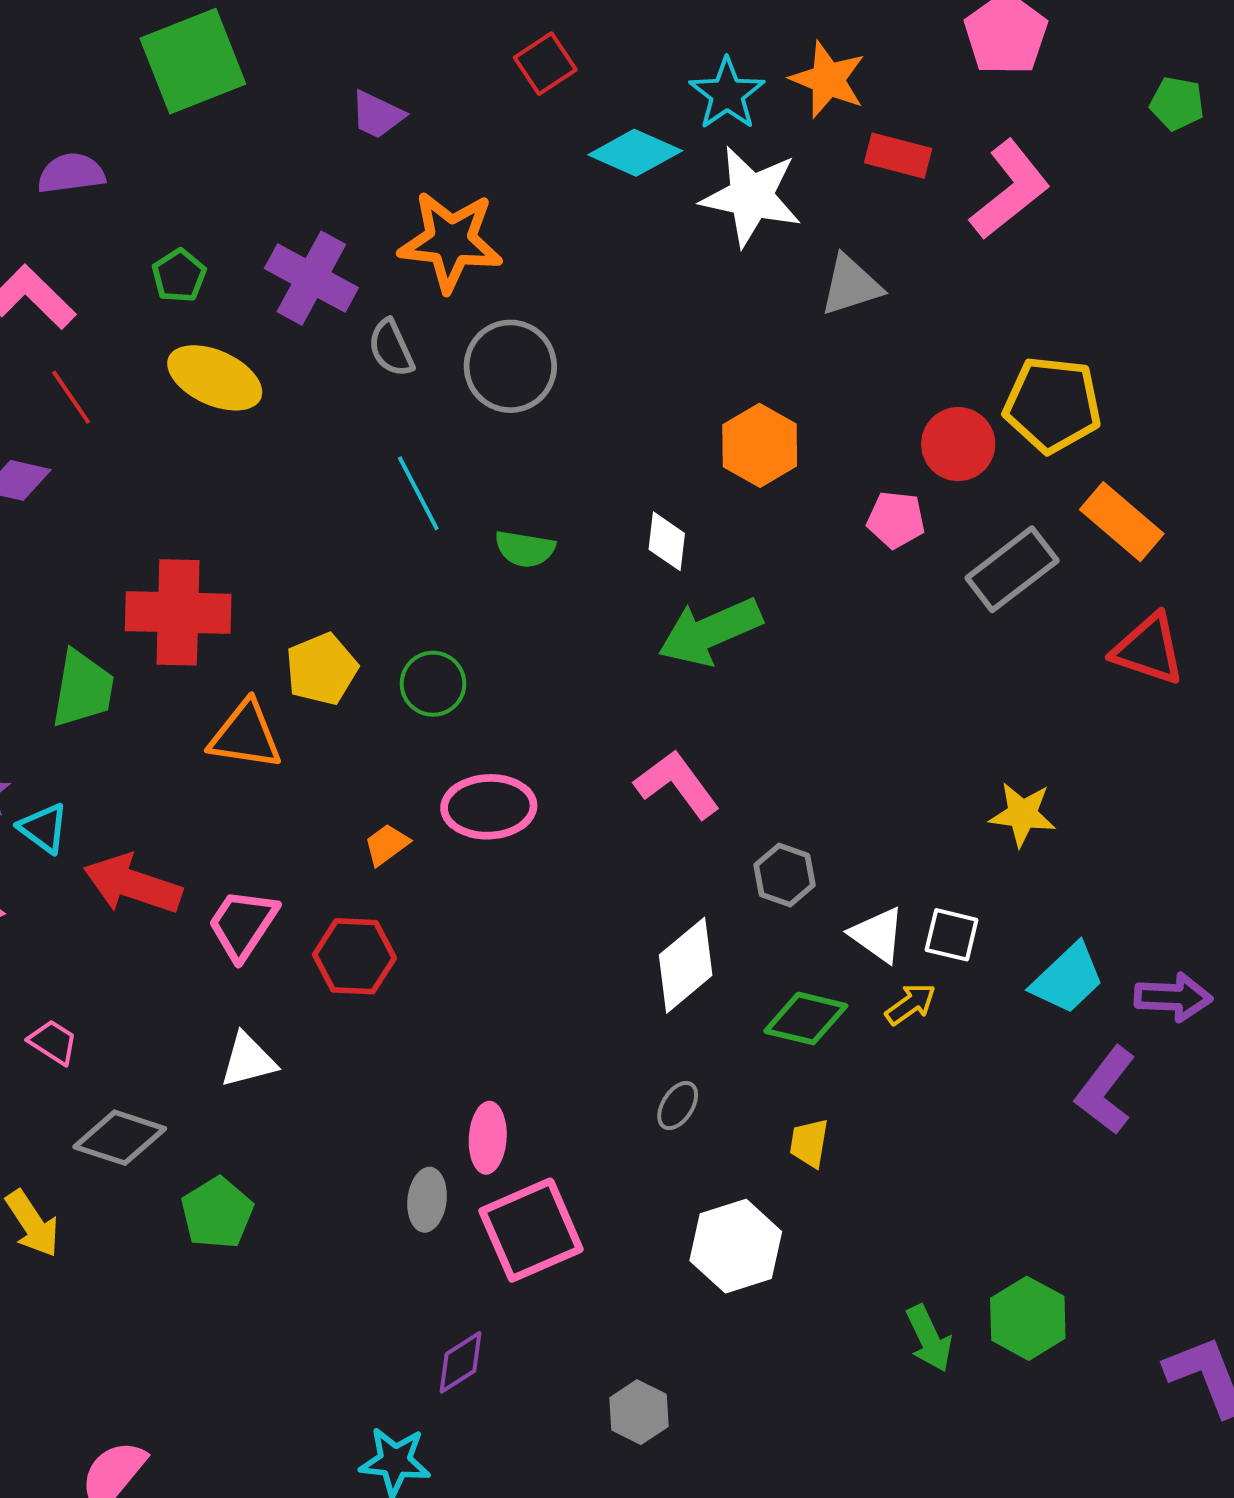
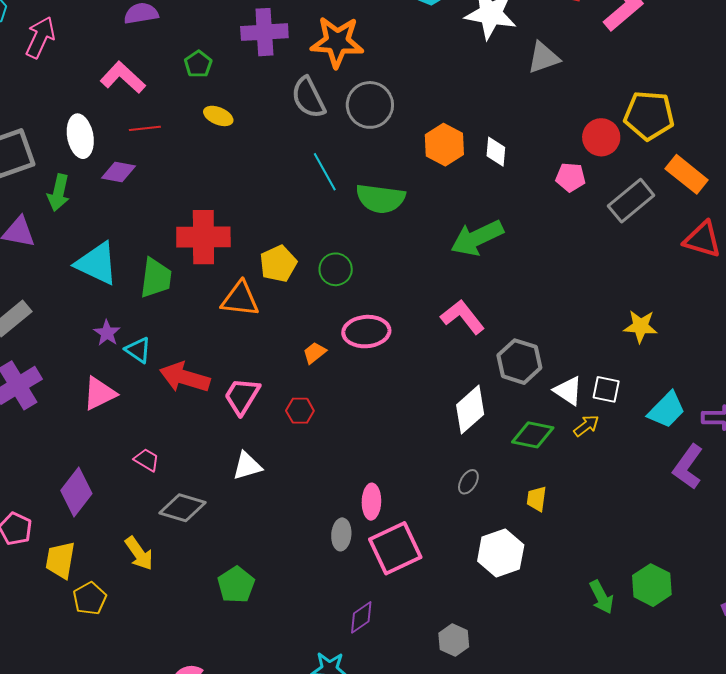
purple cross: (311, 278) -> (264, 32), moved, turned -30
gray semicircle: (391, 348) -> (308, 98), size x1.4
yellow ellipse: (215, 378) -> (218, 116), size x0.6
red line: (71, 397) -> (145, 128), turned -60
orange hexagon: (760, 445) -> (444, 145), moved
white diamond: (667, 541) -> (496, 152), moved
green semicircle: (525, 549) -> (380, 199), size x1.6
gray hexagon: (785, 875) -> (519, 362), size x1.4
red hexagon: (354, 956) -> (300, 411), size x0.7
green pentagon: (217, 1213) -> (236, 585), moved

